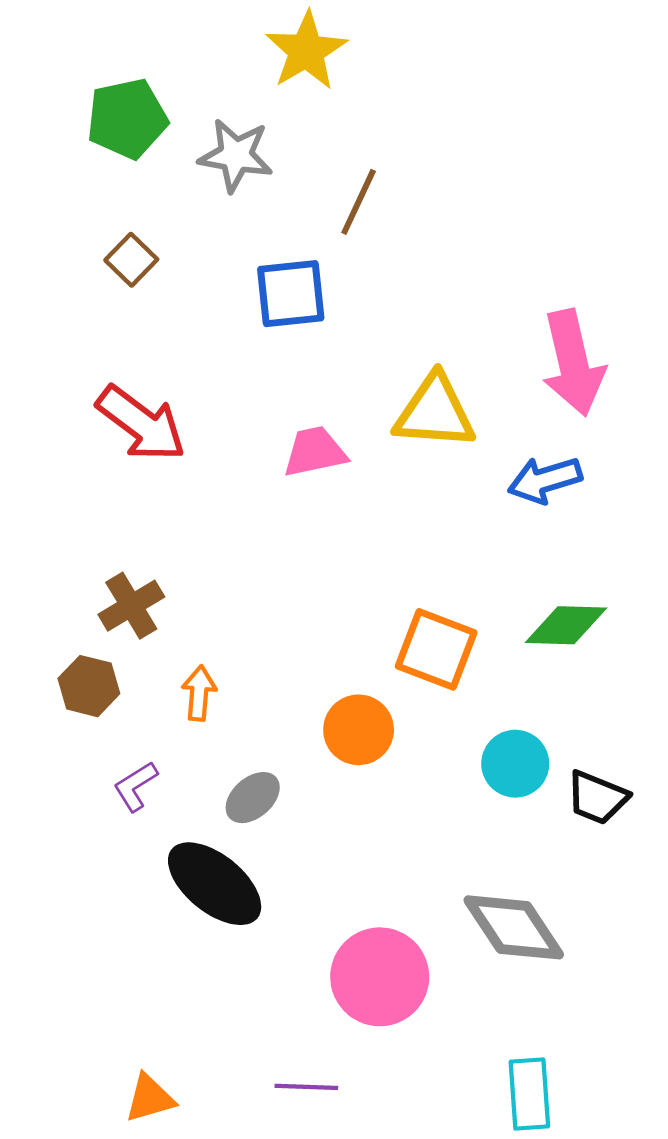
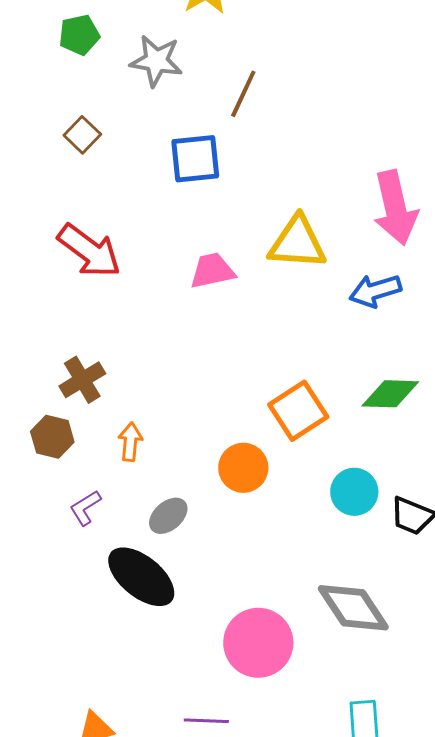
green pentagon: (127, 119) -> (79, 35), size x0.7
orange square: (436, 649) -> (298, 411), turned 36

